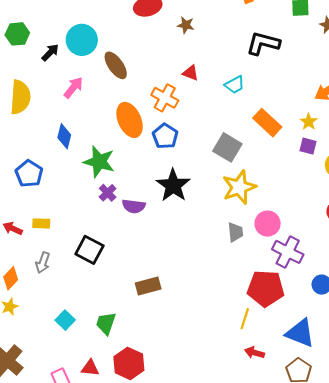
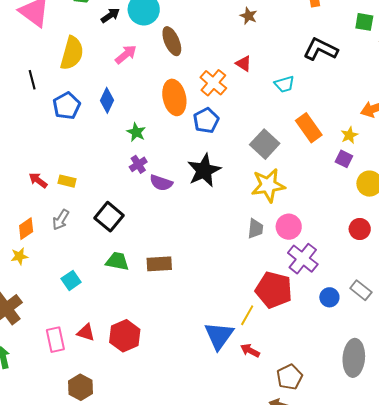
green star: (99, 162) -> (136, 132), size x0.6
blue pentagon: (29, 174) -> (67, 106), moved
green trapezoid: (106, 323) -> (117, 261), moved, turned 70
blue triangle: (300, 333) -> (219, 336), moved, turned 32

